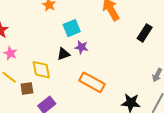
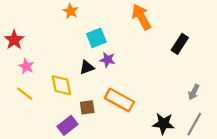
brown square: (27, 88) -> (87, 107), moved

